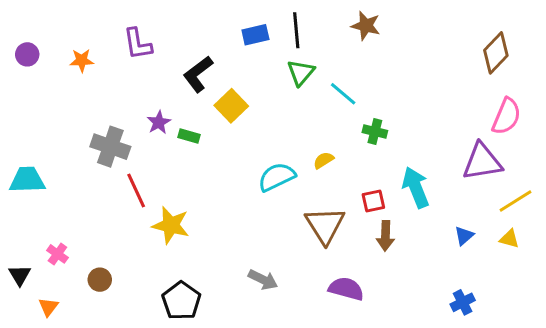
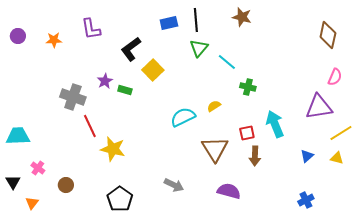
brown diamond: (496, 53) -> (328, 35), turned -32
pink semicircle: (506, 116) -> (335, 77), size x0.7
cyan trapezoid: (27, 180) -> (18, 136), moved

